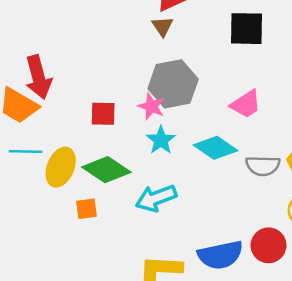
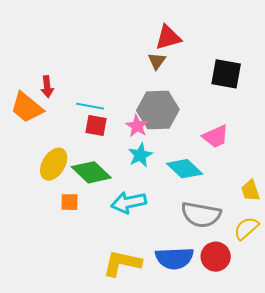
red arrow: (38, 77) -> (47, 87), size x0.6
cyan line: (26, 152) -> (90, 106), moved
gray semicircle: (263, 166) -> (201, 215), moved, size x1.4

